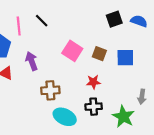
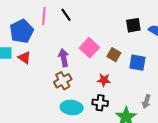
purple arrow: (32, 61) -> (64, 58), moved
brown cross: (50, 90) -> (63, 81), turned -36
cyan ellipse: (65, 117) -> (72, 107), turned -30

